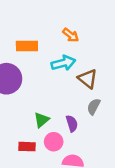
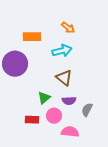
brown triangle: (88, 79) -> (64, 78), moved
gray semicircle: (94, 107) -> (87, 110), moved
purple semicircle: (72, 124) -> (69, 101), turned 104

